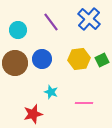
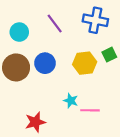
blue cross: (89, 19) -> (95, 20), turned -30
green square: (102, 60) -> (109, 55), moved
cyan star: (51, 92) -> (71, 101), moved

